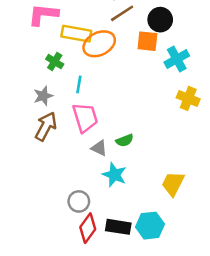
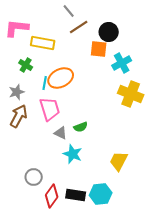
orange ellipse: (99, 44) -> (61, 78), moved
yellow cross: (188, 98) -> (131, 94), size x1.4
gray circle: (79, 201) -> (34, 177), moved

